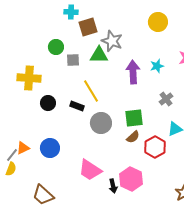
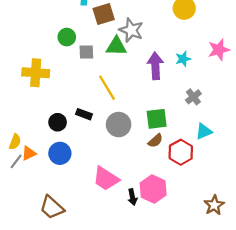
black circle: (48, 103) -> (58, 122), moved
black rectangle: (77, 106) -> (84, 114), moved
yellow semicircle: (11, 169) -> (15, 142), moved

